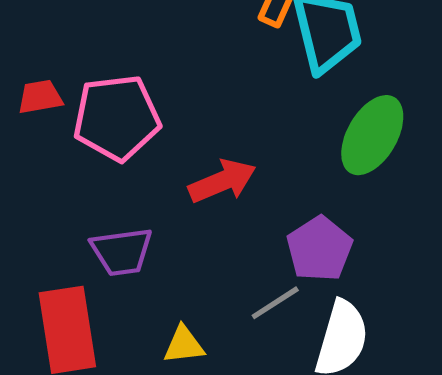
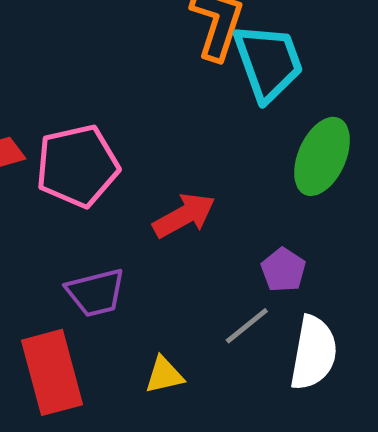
purple pentagon: (319, 249) -> (283, 270), size x0.7

